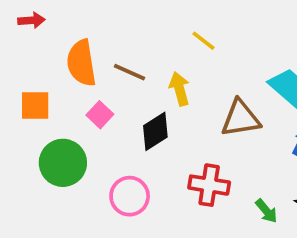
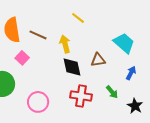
brown triangle: (241, 118) -> (98, 60), size x0.7
black diamond: (155, 131) -> (72, 67), moved, turned -70
green arrow: (266, 211) -> (112, 92), moved

